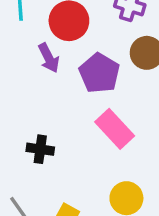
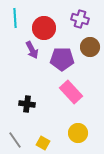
purple pentagon: (99, 73) -> (62, 59), turned -30

